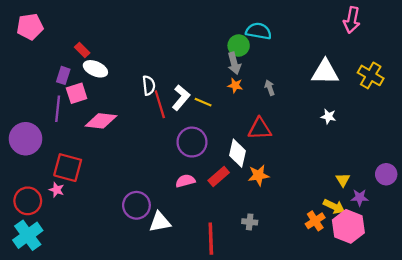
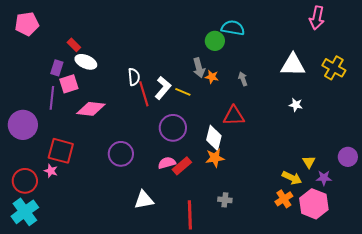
gray arrow: (234, 63) -> (199, 68), moved
orange star: (259, 175) -> (215, 158), moved
red rectangle: (219, 176) -> (182, 166), moved
purple circle: (136, 205) -> (121, 154), moved
yellow arrow: (334, 206) -> (292, 178), moved

